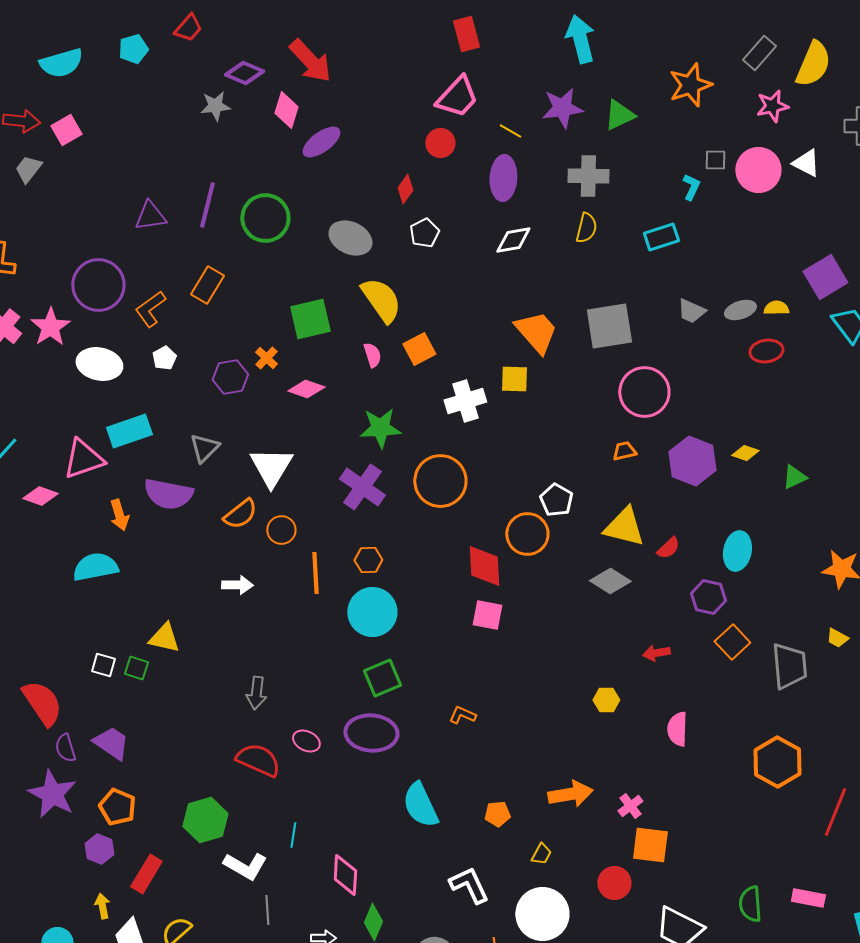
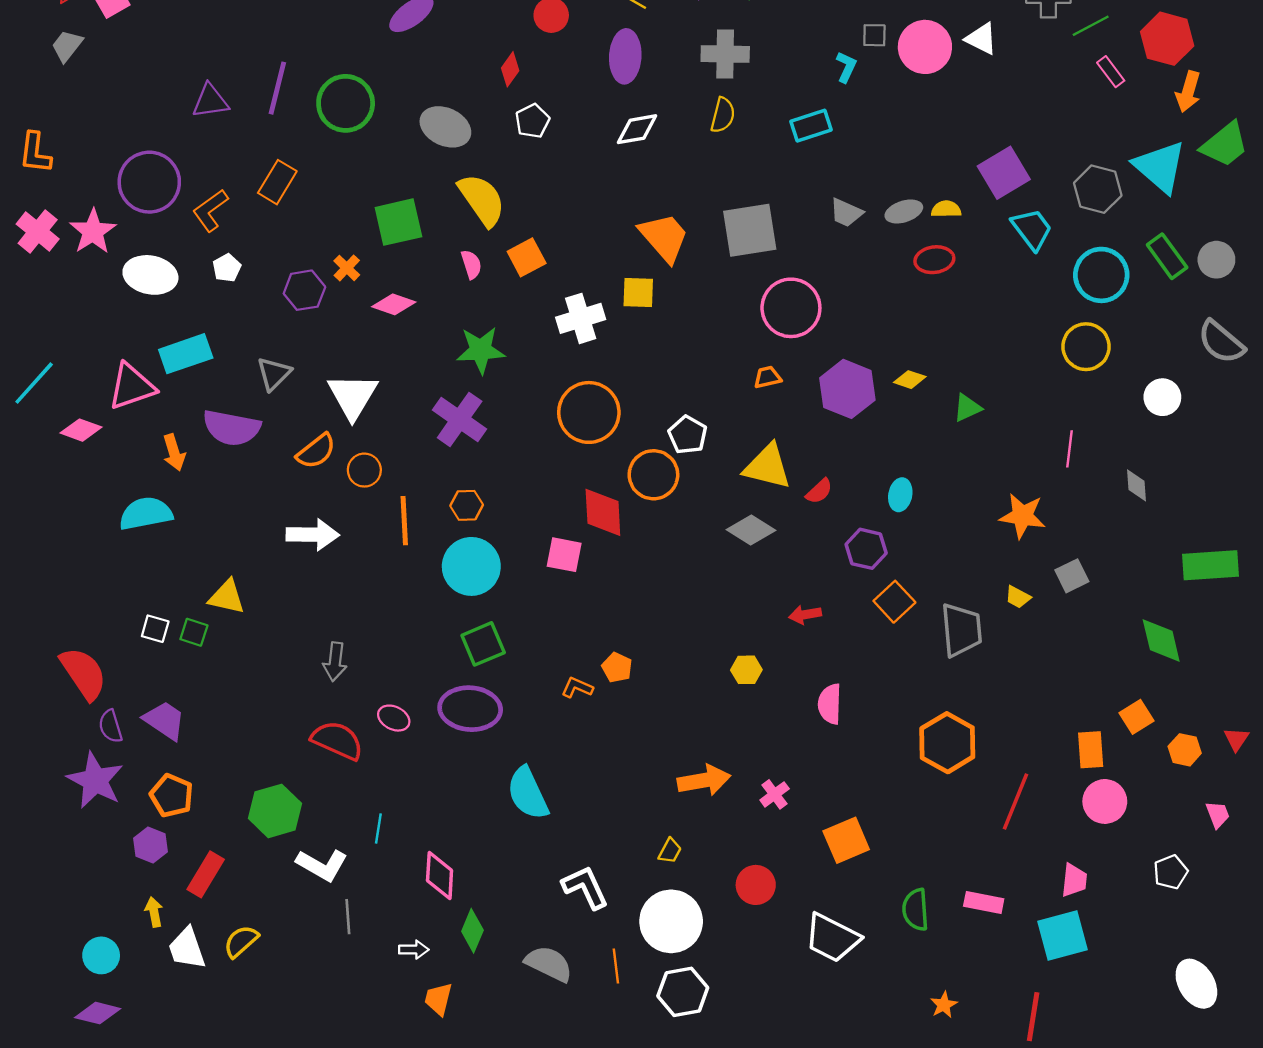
orange circle: (440, 481) -> (589, 412), moved
cyan ellipse: (737, 551) -> (900, 495), size x0.7
white arrow: (237, 585) -> (313, 535), size x1.4
pink square: (487, 615) -> (564, 555), moved
orange pentagon: (497, 814) -> (617, 668), moved, turned 30
orange square: (650, 845) -> (846, 840), moved, turned -30

